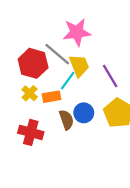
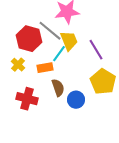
yellow cross: (30, 93) -> (18, 65), moved
blue circle: (84, 113) -> (76, 100), moved

